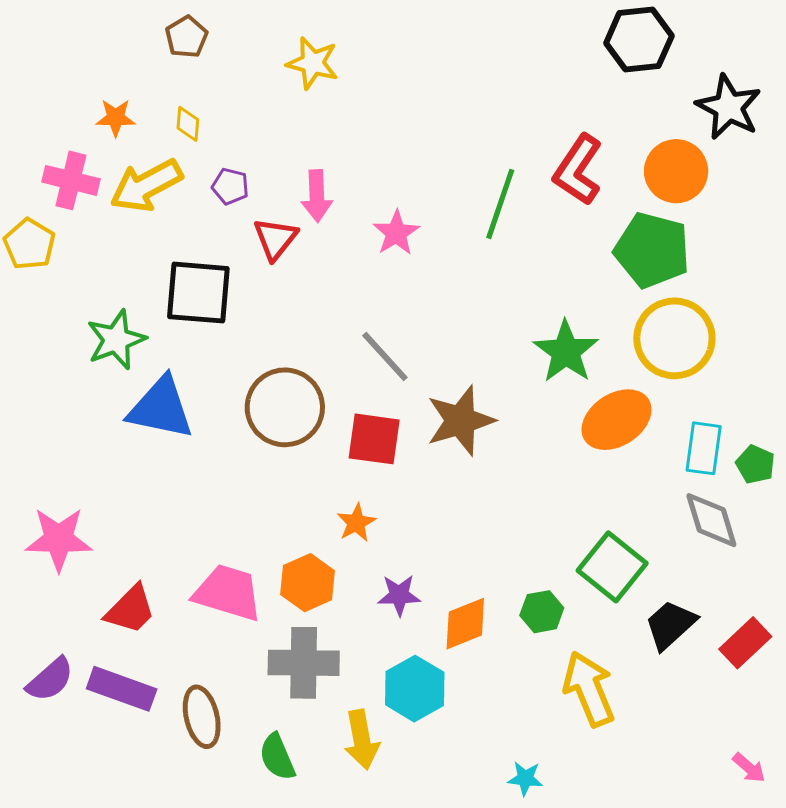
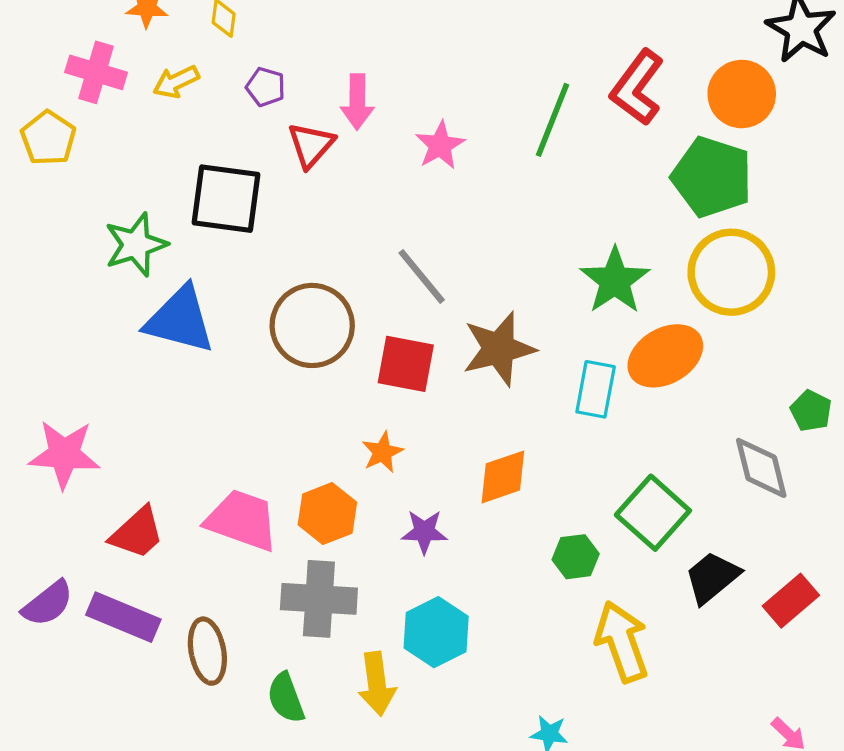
yellow arrow: (146, 186) -> (176, 82), size x0.6
cyan rectangle: (704, 448) -> (596, 389), moved
orange diamond: (465, 624) -> (503, 477), moved

